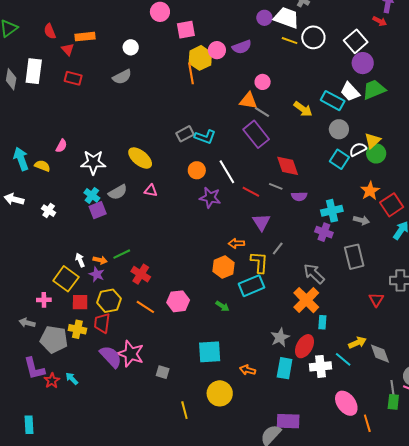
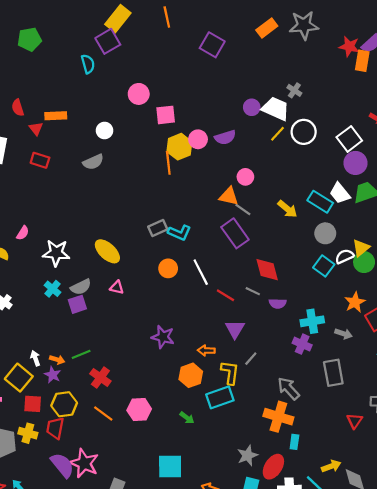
yellow line: (290, 41) -> (277, 134), turned -70
purple star: (210, 198) -> (163, 337), moved
purple square: (98, 210) -> (77, 304), moved
orange cross: (306, 300) -> (278, 417), turned -32

